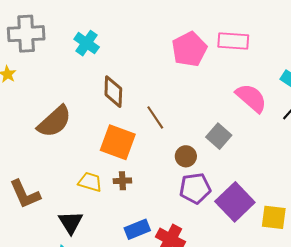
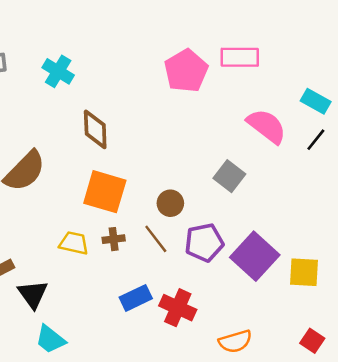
brown line: (155, 117) -> (156, 239), moved
brown circle: (186, 156) -> (170, 203), moved
black triangle: (71, 222) -> (33, 294), moved

